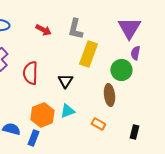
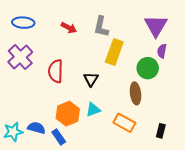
orange rectangle: (98, 124) -> (124, 123), size x1.5
blue rectangle: (33, 138) -> (59, 137), turned -56

